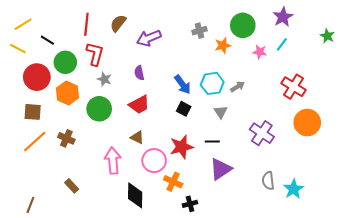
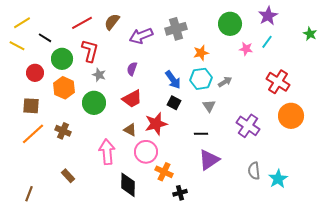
red line: (86, 24) -> (82, 23), turned 55
gray cross: (199, 31) -> (176, 29), moved, size x1.5
orange star: (223, 45) -> (201, 53), moved
purple semicircle: (139, 73) -> (132, 69), turned 32
red circle: (37, 77) -> (35, 73), size x0.7
red star: (182, 147) -> (156, 124), moved

